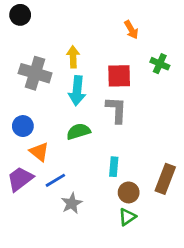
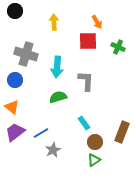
yellow arrow: (73, 57) -> (54, 22), moved
red square: (119, 76) -> (88, 41), moved
blue circle: (23, 126) -> (15, 80), moved
orange triangle: (39, 152) -> (12, 107), moved
cyan rectangle: (114, 167) -> (84, 123), turned -40

